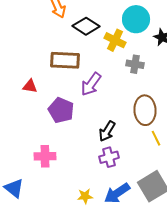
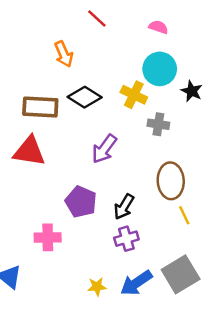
black diamond: (86, 26) -> (85, 97), moved
brown rectangle: (65, 60) -> (40, 107), moved
red triangle: (30, 86) -> (29, 151), size x1.8
purple pentagon: (61, 110) -> (81, 202), moved

